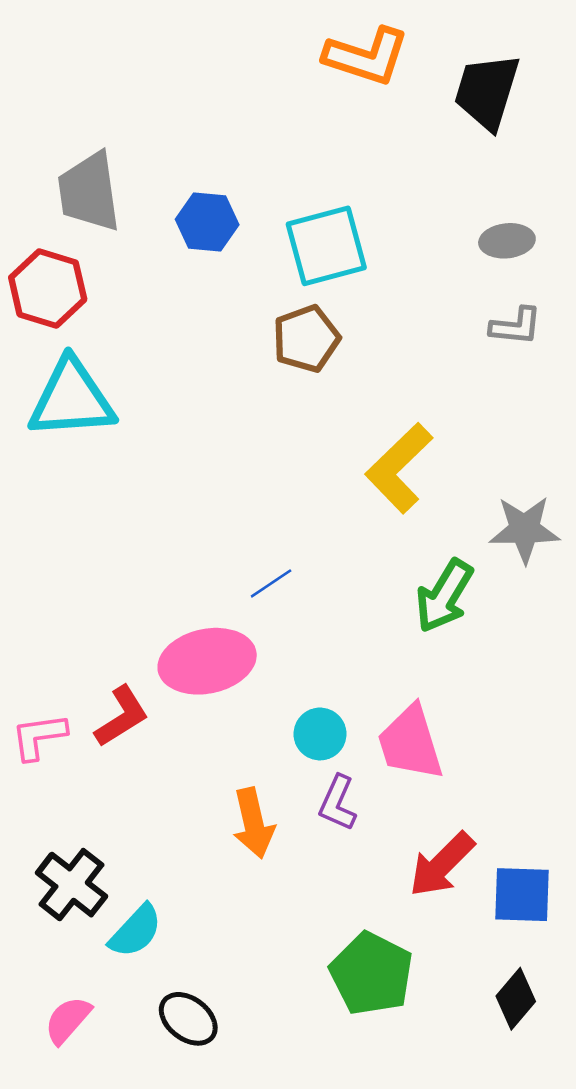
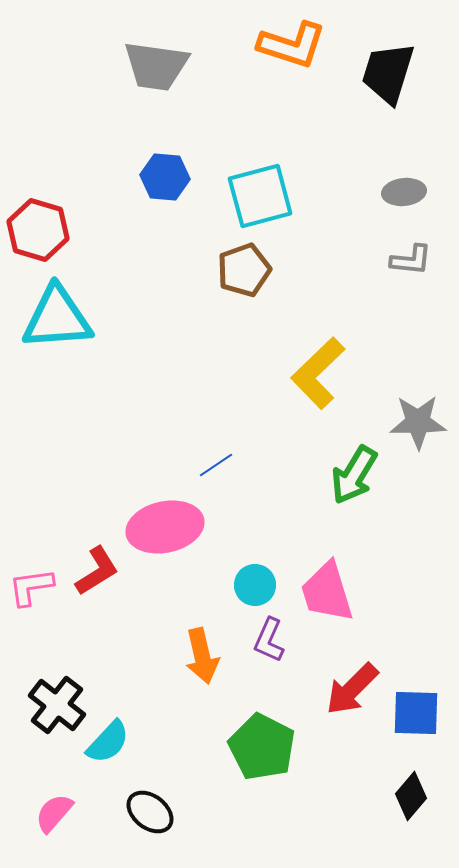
gray trapezoid: (89, 192) -> (156, 66), moved, turned -74
green pentagon: (371, 974) -> (262, 747), moved

